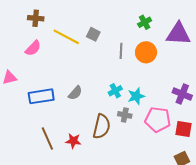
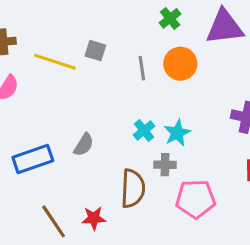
pink pentagon: (158, 120) -> (195, 199), moved

